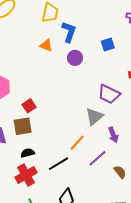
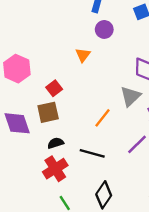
orange triangle: (46, 45) -> (83, 55), moved, turned 48
orange line: (77, 143) -> (102, 118), moved
black line: (59, 164) -> (92, 153), turned 50

